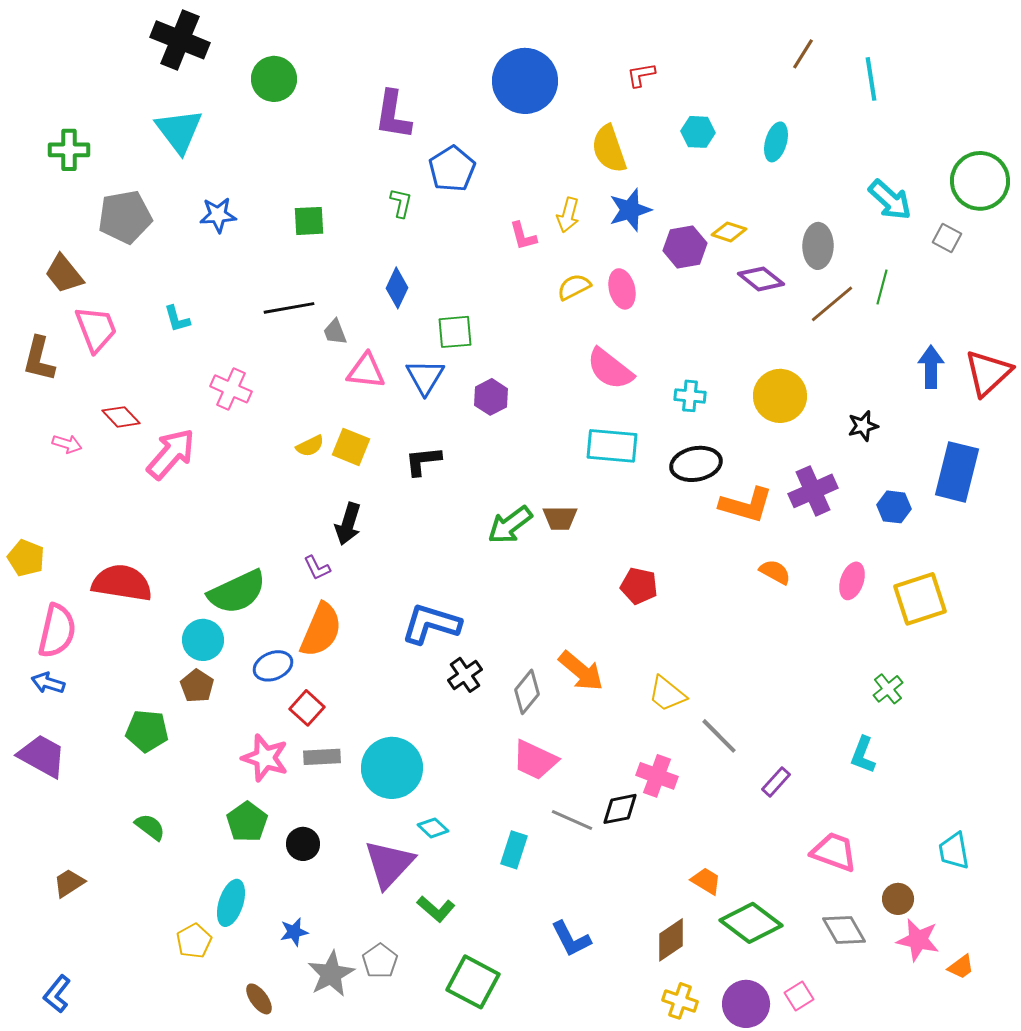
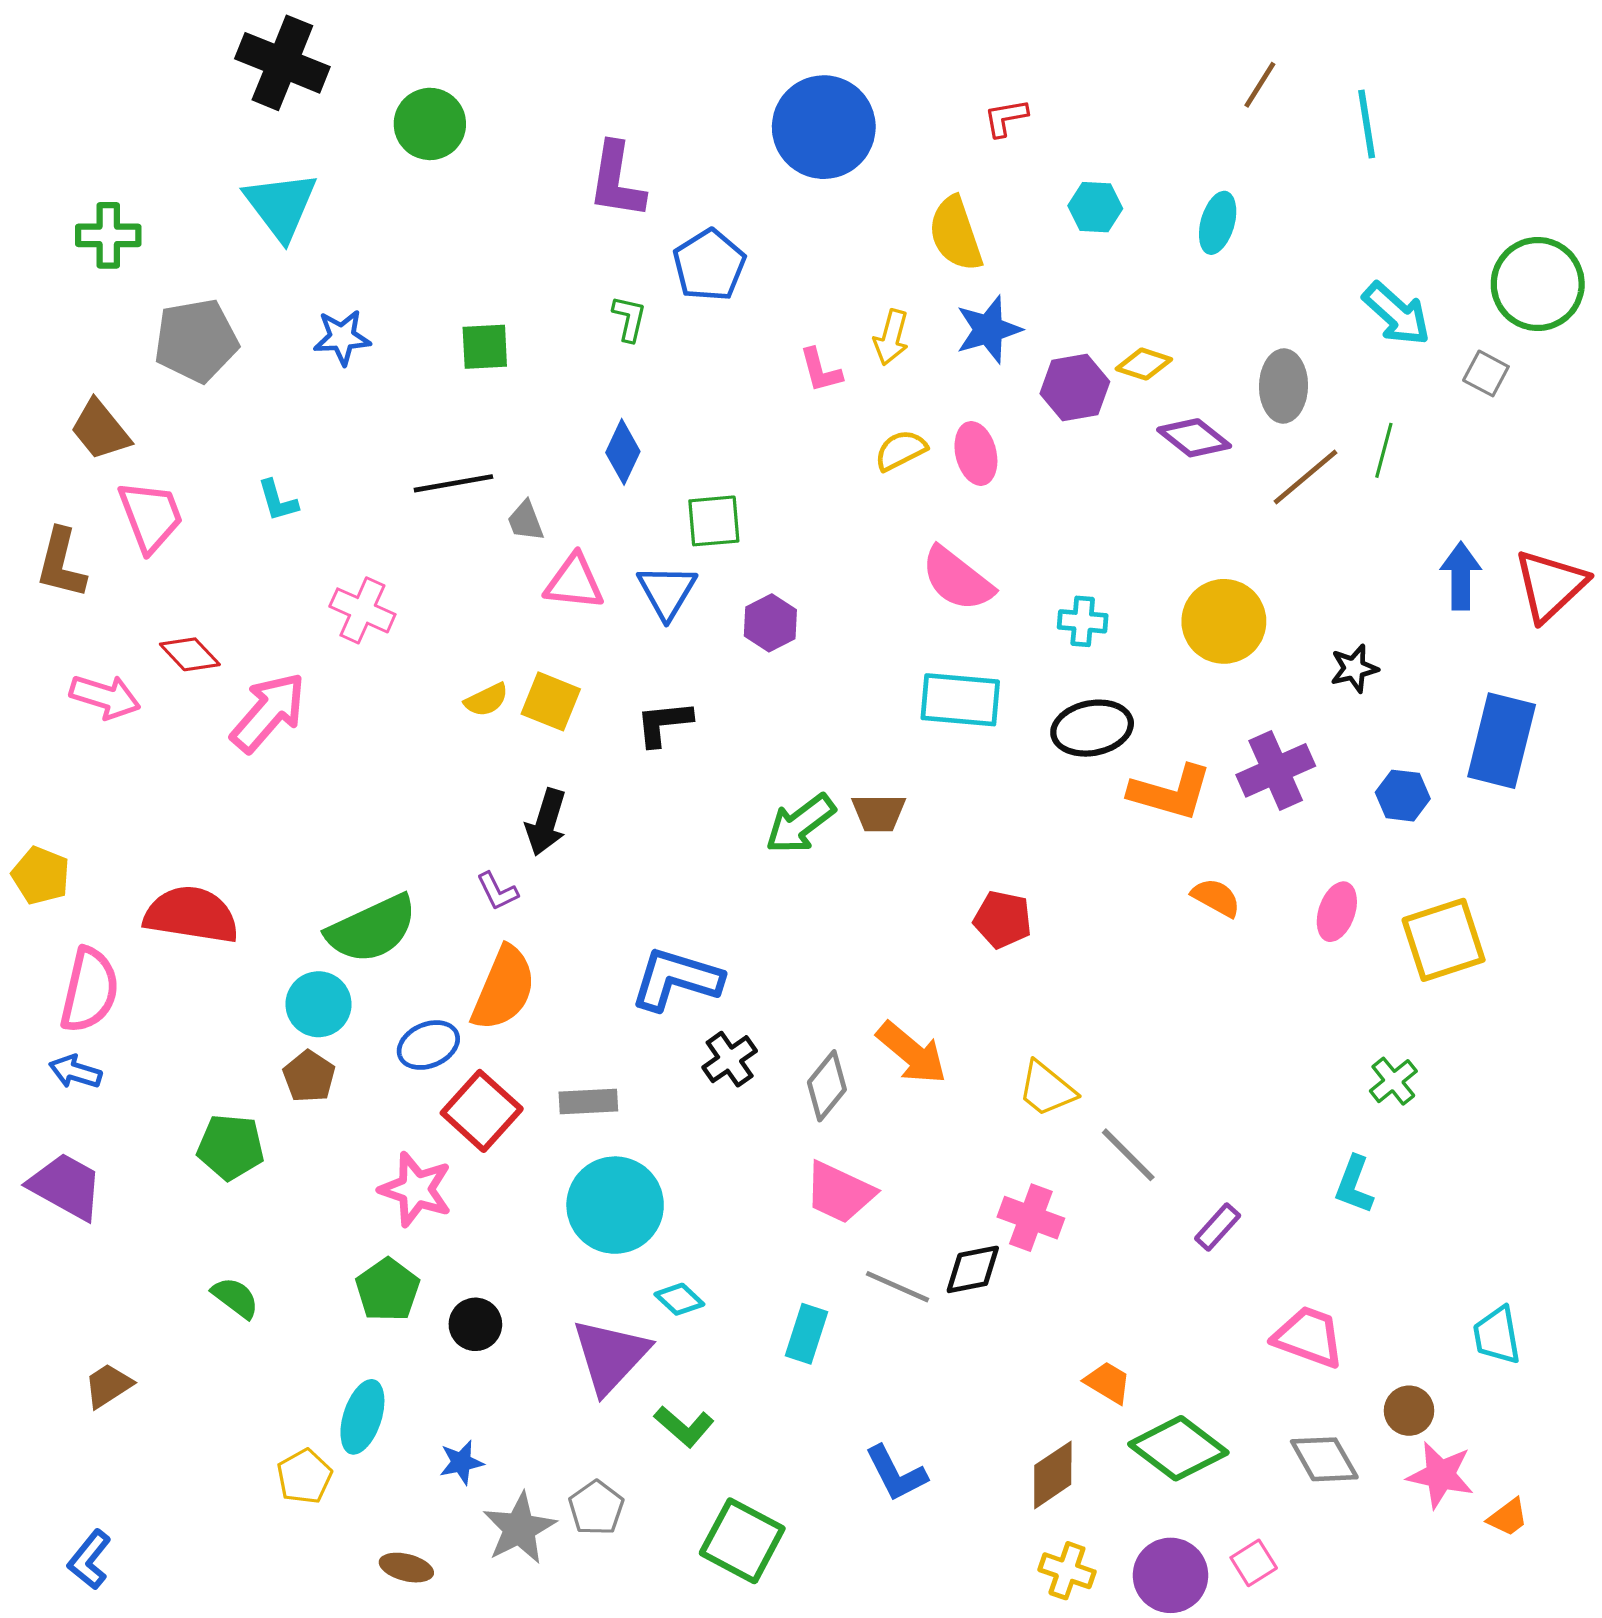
pink arrow: (67, 444) -> (105, 697), size x1.5
red square: (307, 708) -> (482, 1111), size x1.4
gray rectangle: (322, 757) -> (588, 1102), moved
brown ellipse: (259, 999) -> (406, 1568), turned -40

